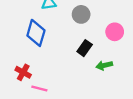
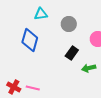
red cross: (23, 72) -> (14, 87), moved

